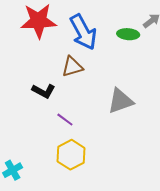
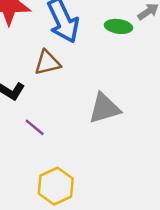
yellow hexagon: (71, 155) -> (56, 186), moved

